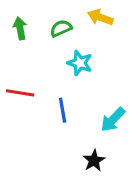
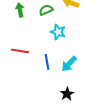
cyan arrow: (113, 120) -> (69, 64), moved

